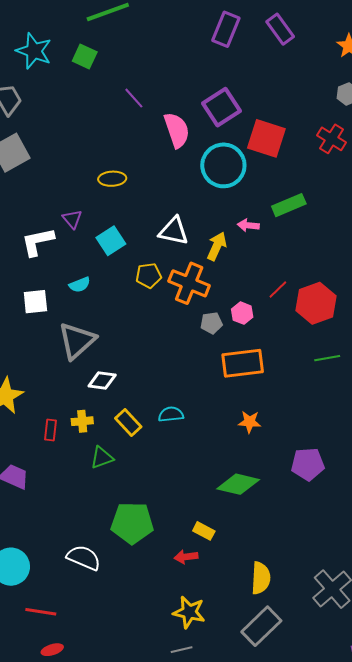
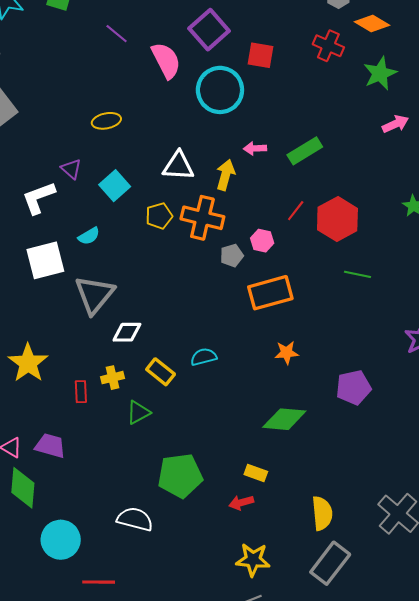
red square: (266, 138) -> (261, 55), size x0.7
green rectangle: (289, 205) -> (305, 151), moved
white square: (35, 302) -> (45, 260), size x1.4
green line: (327, 358) -> (358, 274), turned 30

